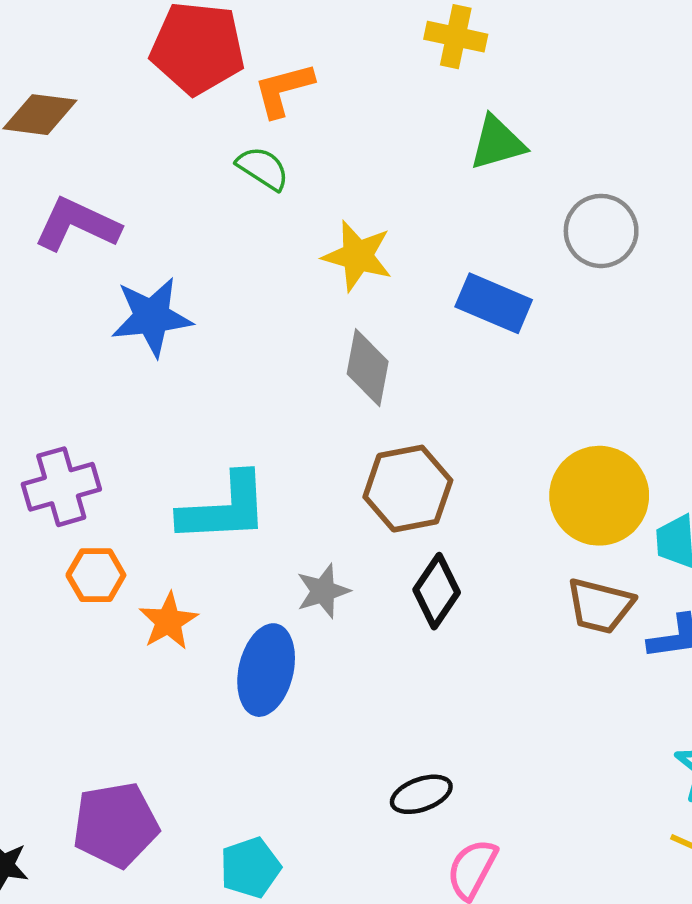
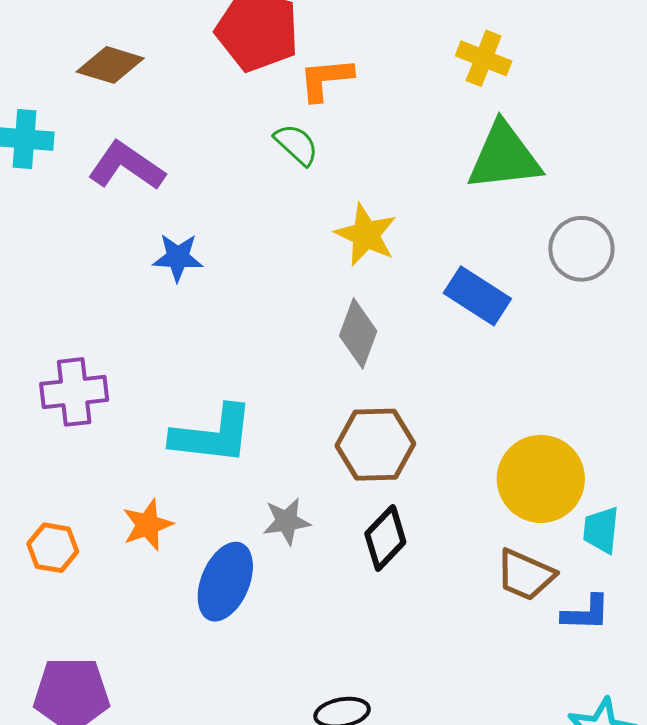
green triangle: (497, 143) -> (504, 157), size x1.5
blue star: (152, 317) -> (178, 257), size x0.7
orange hexagon: (96, 575) -> (53, 548), moved

